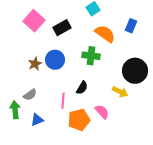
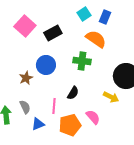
blue rectangle: (131, 26) -> (105, 17), moved
brown star: (35, 64) -> (26, 78), moved
gray semicircle: (30, 95) -> (25, 107), moved, turned -80
blue triangle: (37, 120) -> (38, 124), moved

